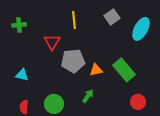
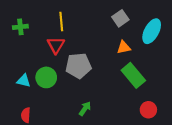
yellow line: (74, 20) -> (61, 22), moved
orange triangle: (96, 70) -> (124, 47), moved
green arrow: (88, 96) -> (85, 109), moved
green circle: (54, 104) -> (46, 77), moved

